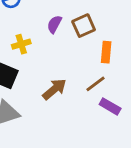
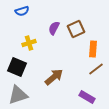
brown line: (95, 84) -> (96, 69), moved
purple rectangle: (110, 106) -> (87, 97), moved

